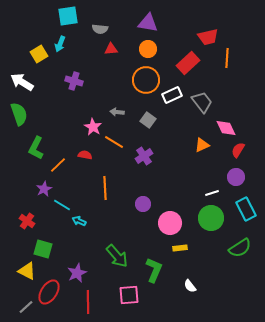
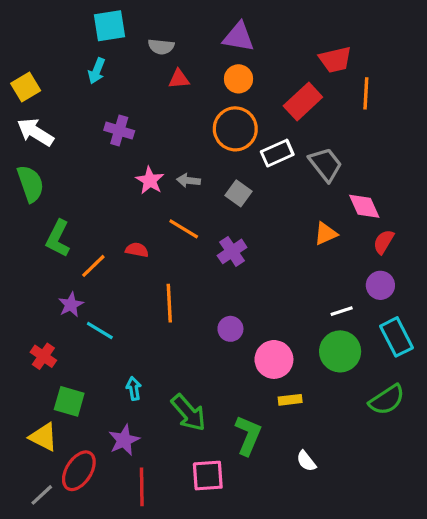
yellow square: (39, 54) -> (26, 87), moved
pink star: (93, 127) -> (150, 180), moved
cyan arrow: (79, 221) -> (134, 388), moved, turned 56

